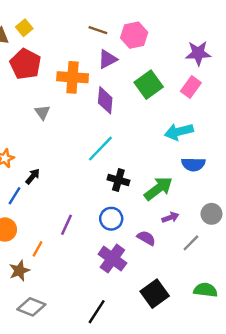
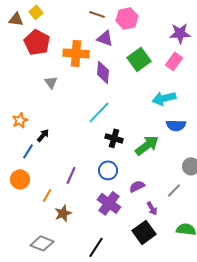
purple triangle: (108, 59) -> (105, 38), turned 48
purple arrow: (170, 217) -> (152, 208), moved, turned 80
purple semicircle: (146, 238) -> (137, 186), turned -56
brown star: (19, 271) -> (63, 213), moved

